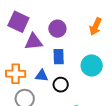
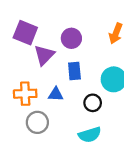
purple triangle: (34, 42) -> (44, 55), turned -36
black circle: (61, 85) -> (93, 103), moved

